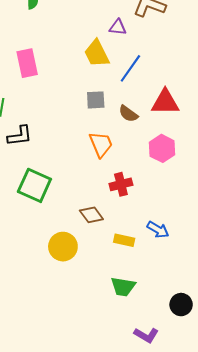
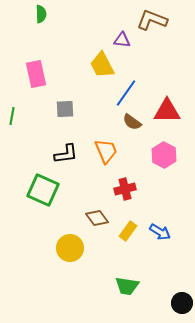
blue line: (130, 68) -> (126, 93), moved
gray square: (96, 100) -> (65, 109), moved
black L-shape: (20, 136) -> (66, 154), moved
yellow rectangle: (124, 240) -> (128, 231), moved, turned -66

